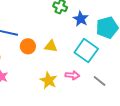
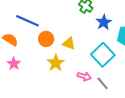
yellow star: (49, 80) -> (56, 63), moved
gray line: (100, 81) -> (103, 83), moved

